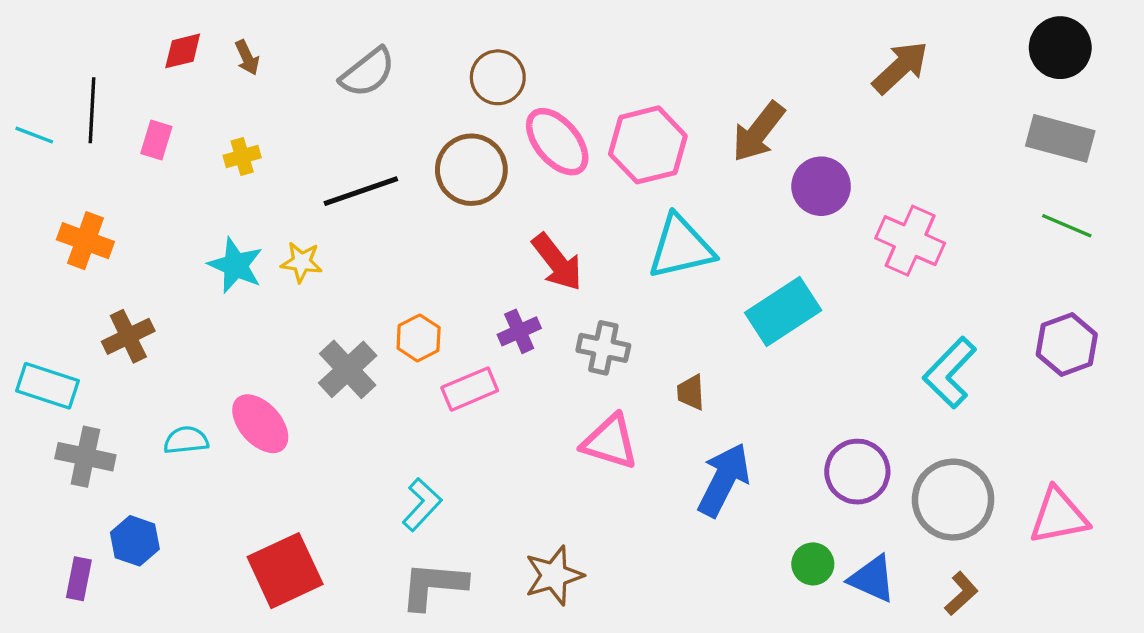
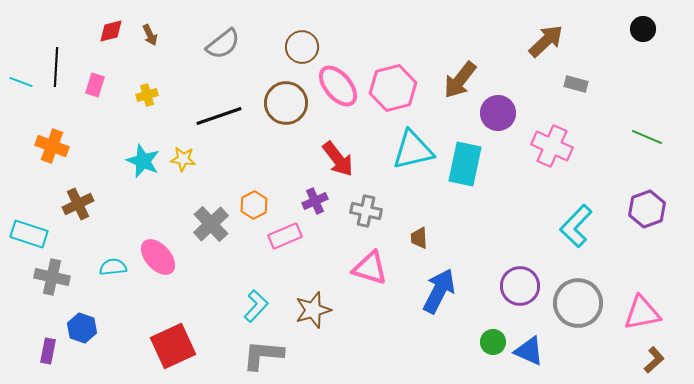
black circle: (1060, 48) -> (643, 29), size x0.7
gray rectangle: (1060, 138) -> (576, 84), moved, size x0.6
cyan rectangle: (783, 312) -> (465, 164), moved, turned -45
brown star: (554, 575) -> (313, 310), moved
brown L-shape: (961, 594) -> (654, 360), moved

